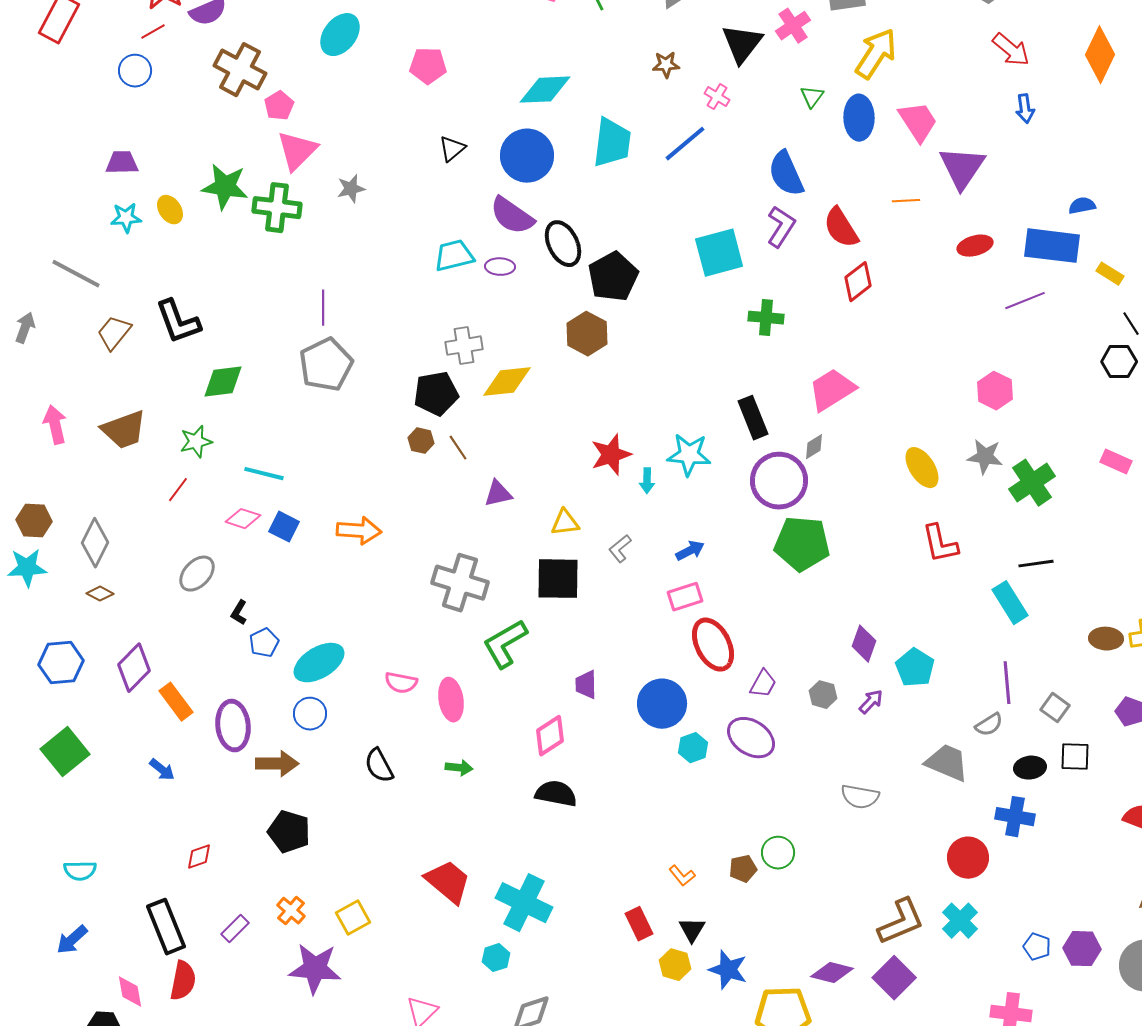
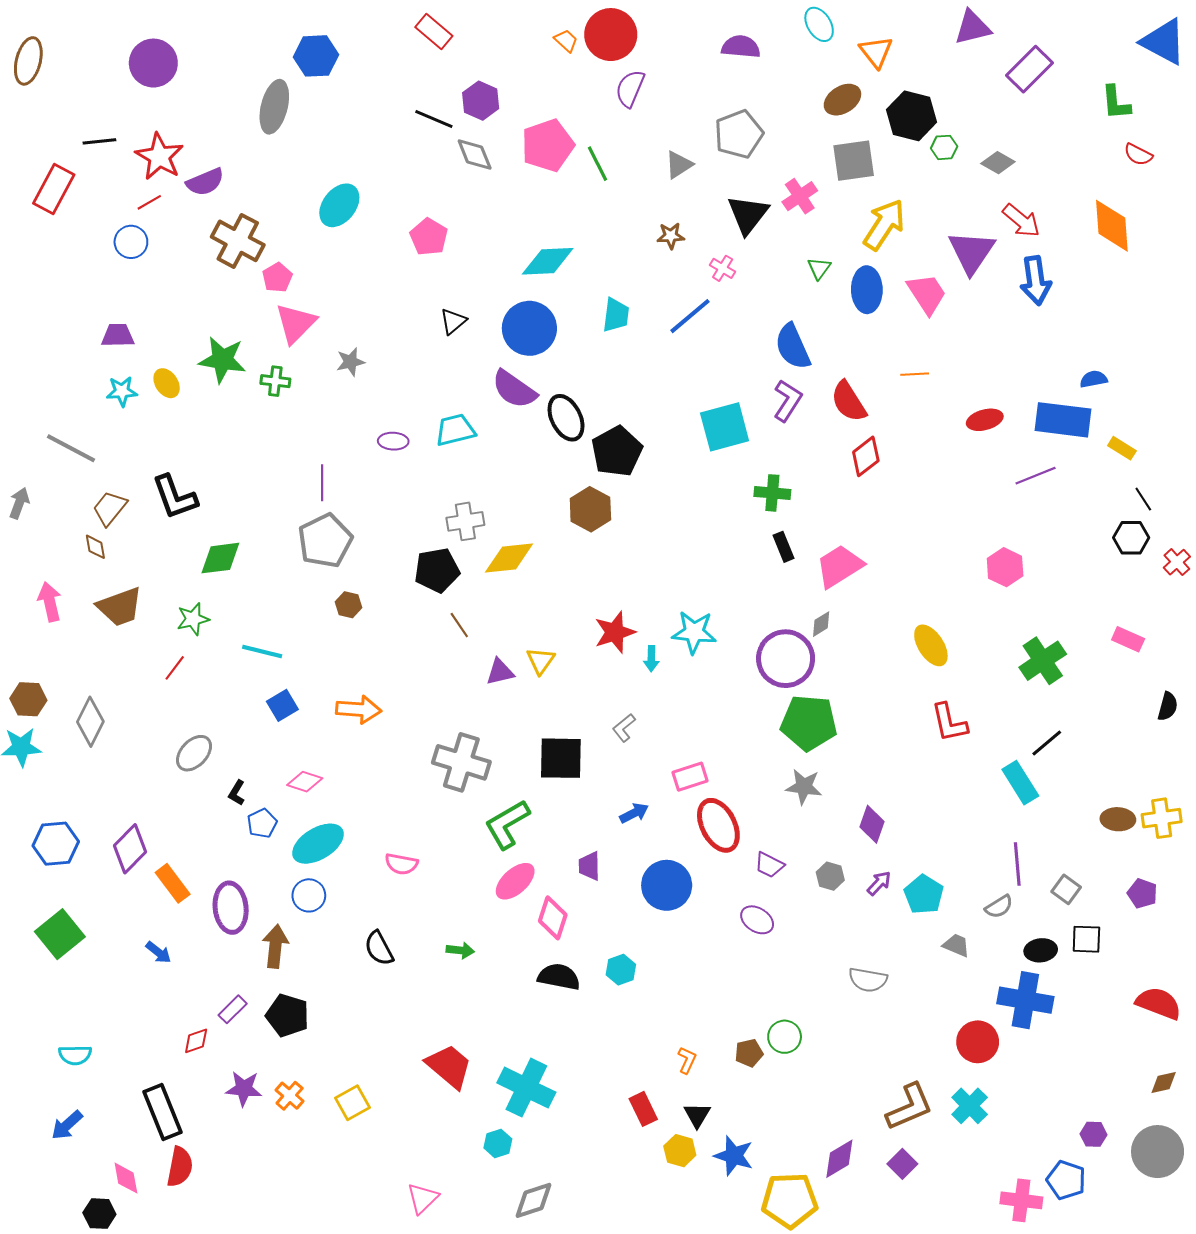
orange diamond: (1100, 55) -> (1112, 226), turned -30
pink pentagon: (428, 66) -> (429, 237), turned 30
blue arrow: (1025, 109) -> (1036, 281), size x1.6
cyan trapezoid: (612, 143) -> (616, 315), size x0.7
purple triangle: (962, 168) -> (972, 252), moved
green cross: (277, 208) -> (275, 381), size x0.6
purple ellipse: (500, 267) -> (393, 441), moved
black rectangle: (753, 418) -> (784, 547), moved, size x0.7
brown hexagon: (421, 441) -> (348, 605), moved
gray star: (985, 457) -> (804, 787), moved
pink diamond: (243, 519) -> (305, 782), moved
yellow triangle: (565, 523) -> (541, 661), moved, turned -48
blue square: (284, 527) -> (282, 705), turned 32
blue arrow: (690, 551) -> (634, 813), moved
black line: (1036, 564) -> (1047, 743), turned -32
brown diamond: (100, 594) -> (95, 547), moved, turned 52
cyan pentagon: (915, 668) -> (924, 894), moved
purple trapezoid: (763, 684) -> (769, 865), turned 88
pink ellipse: (451, 700) -> (515, 881), moved, turned 57
pink diamond: (550, 736) -> (553, 918), turned -39
purple ellipse: (751, 738) -> (757, 920), size x0.7
cyan hexagon: (693, 748) -> (621, 970), moved
gray trapezoid: (947, 763) -> (956, 945), size x0.6
brown arrow: (277, 764) -> (275, 946), turned -84
blue cross: (1015, 817) -> (1025, 1000), size x1.4
orange L-shape: (682, 876) -> (687, 1060), turned -116
purple rectangle: (235, 929) -> (233, 1009), moved
blue pentagon: (1037, 947) -> (1066, 1180), moved, size x1.4
purple hexagon: (1082, 949) -> (1094, 1134), size x0.7
purple star: (315, 969) -> (244, 1089), moved, size x0.7
purple diamond: (832, 973) -> (839, 1159), turned -45
purple square: (894, 978) -> (902, 1164), size x0.7

